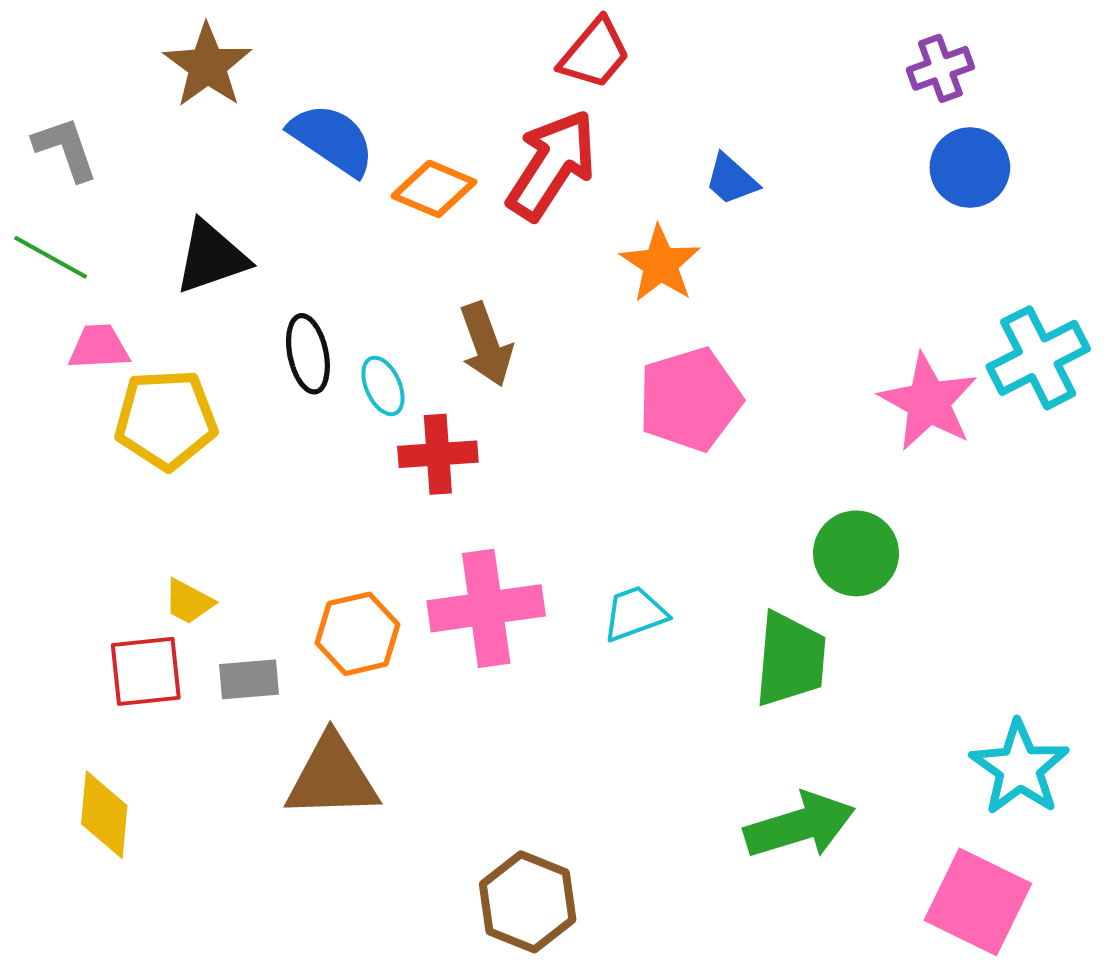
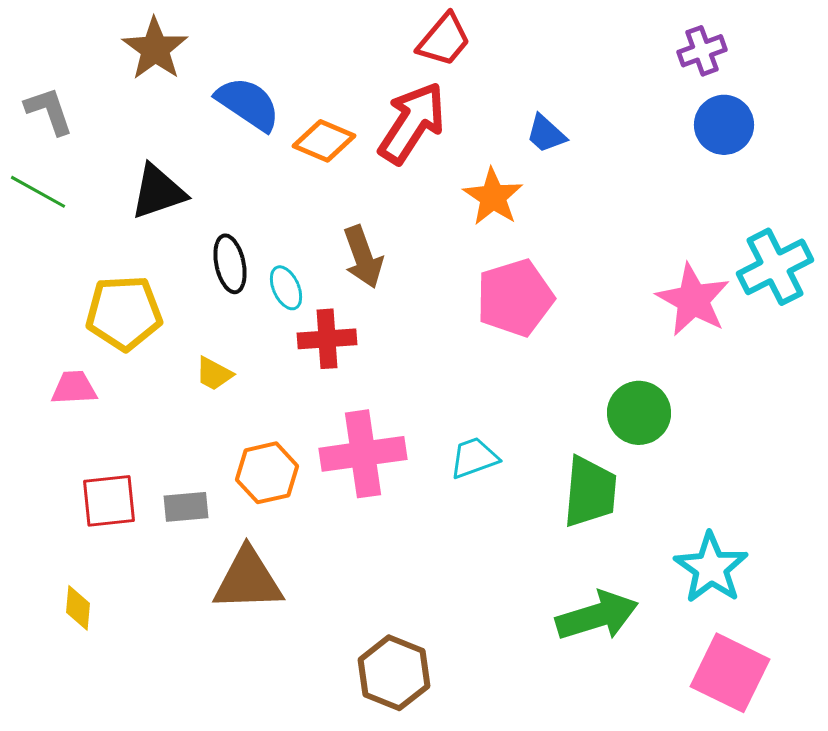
pink trapezoid: (99, 347) -> (74, 388), moved
yellow trapezoid: (189, 602) -> (214, 374), moved
cyan star: (1019, 768) -> (711, 568), moved
yellow diamond: (104, 815) -> (78, 608), size x0.7

